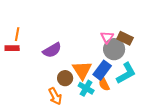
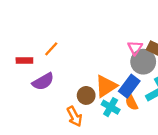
orange line: (17, 34) -> (51, 49), moved, turned 32
purple semicircle: (52, 50) -> (43, 81), moved
orange triangle: (82, 70) -> (106, 86), turned 30

